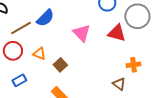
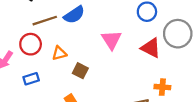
orange triangle: (39, 54) -> (59, 53), turned -48
brown square: (60, 65) -> (80, 71), turned -32

